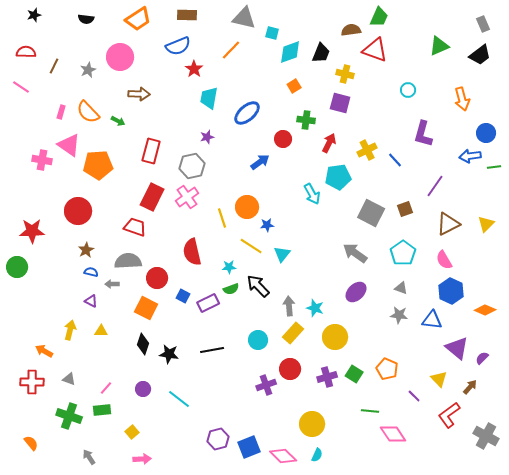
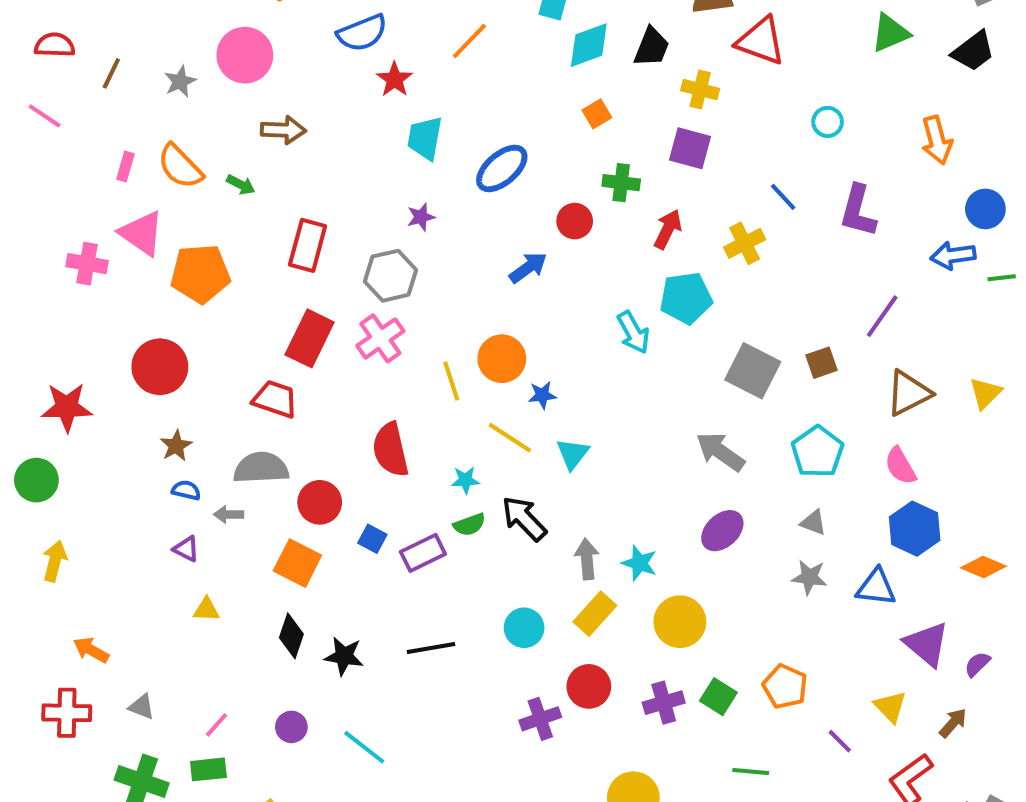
blue line: (395, 160) -> (783, 197), moved
yellow arrow: (70, 330) -> (55, 561), moved

